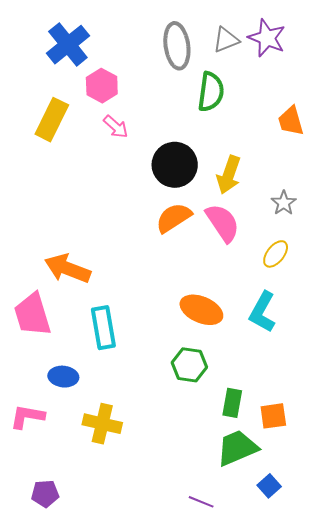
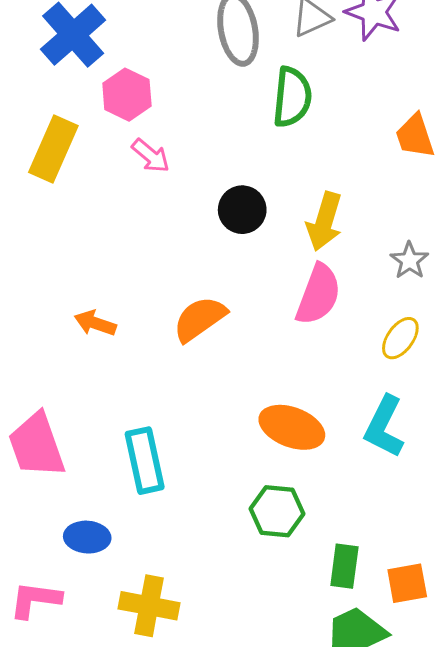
black circle: (175, 165) -> (242, 210), size x0.7
orange semicircle: (174, 218) -> (200, 319), moved
pink semicircle: (223, 223) -> (318, 294), turned 57
orange arrow: (68, 269) -> (95, 323), moved, size x0.6

